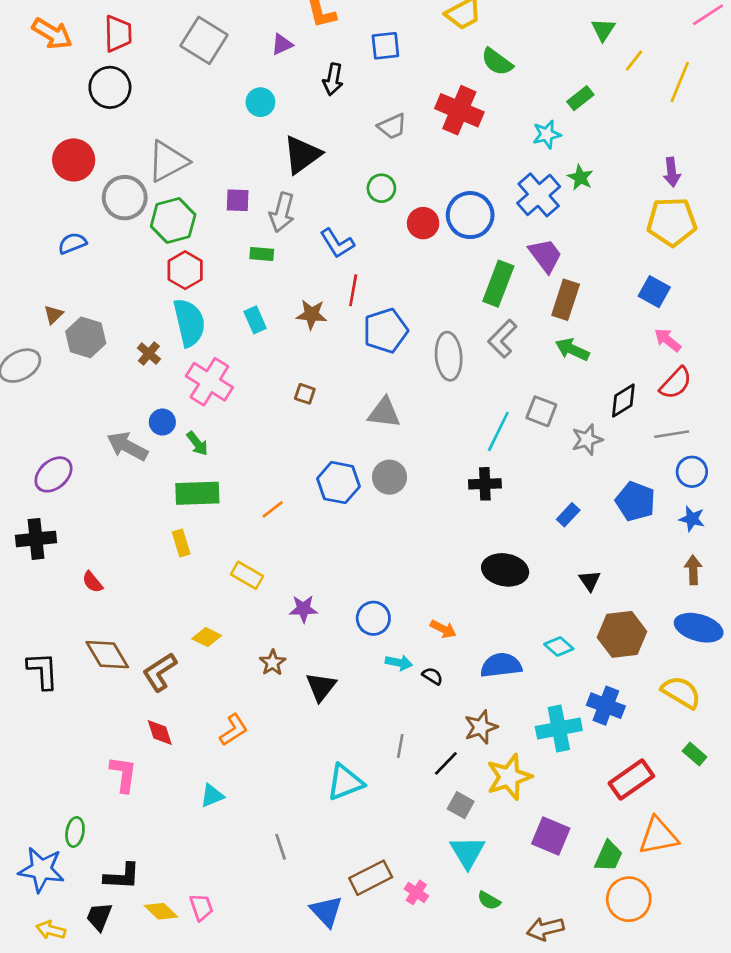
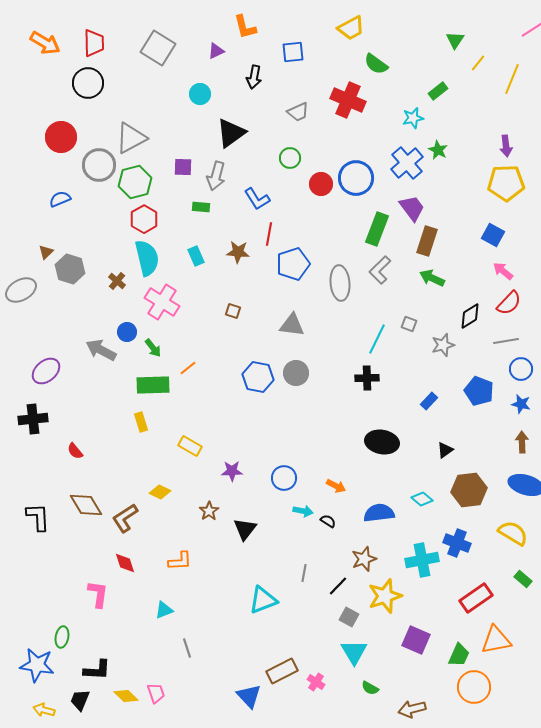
gray square: (541, 411) -> (409, 324), size x0.7
orange line: (273, 509) -> (188, 368), moved
black triangle: (590, 581) -> (445, 450), turned 30
orange L-shape: (234, 730) -> (180, 561), turned 30
gray line: (281, 847) -> (187, 648), moved

